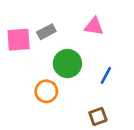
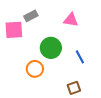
gray rectangle: (46, 32) -> (31, 16), moved
blue line: (106, 75) -> (80, 57), turned -56

